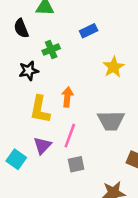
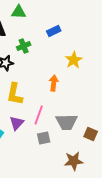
orange arrow: (67, 97) -> (54, 83), moved
gray trapezoid: (111, 121) -> (67, 122), moved

